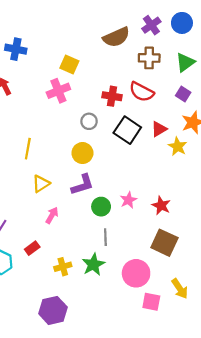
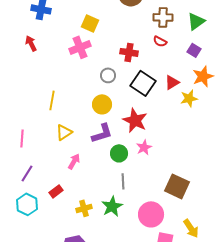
red semicircle: (142, 92) -> (160, 41), moved, size x0.6
yellow star: (178, 146) -> (189, 98), turned 30
red star: (161, 205) -> (135, 120), moved, size x1.4

